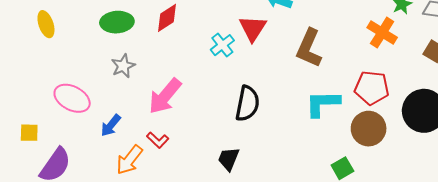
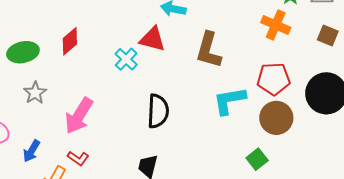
red triangle: (253, 28) -> (152, 39), turned -40

